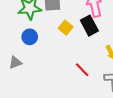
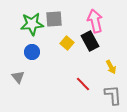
gray triangle: (15, 63) -> (18, 77), turned -48

